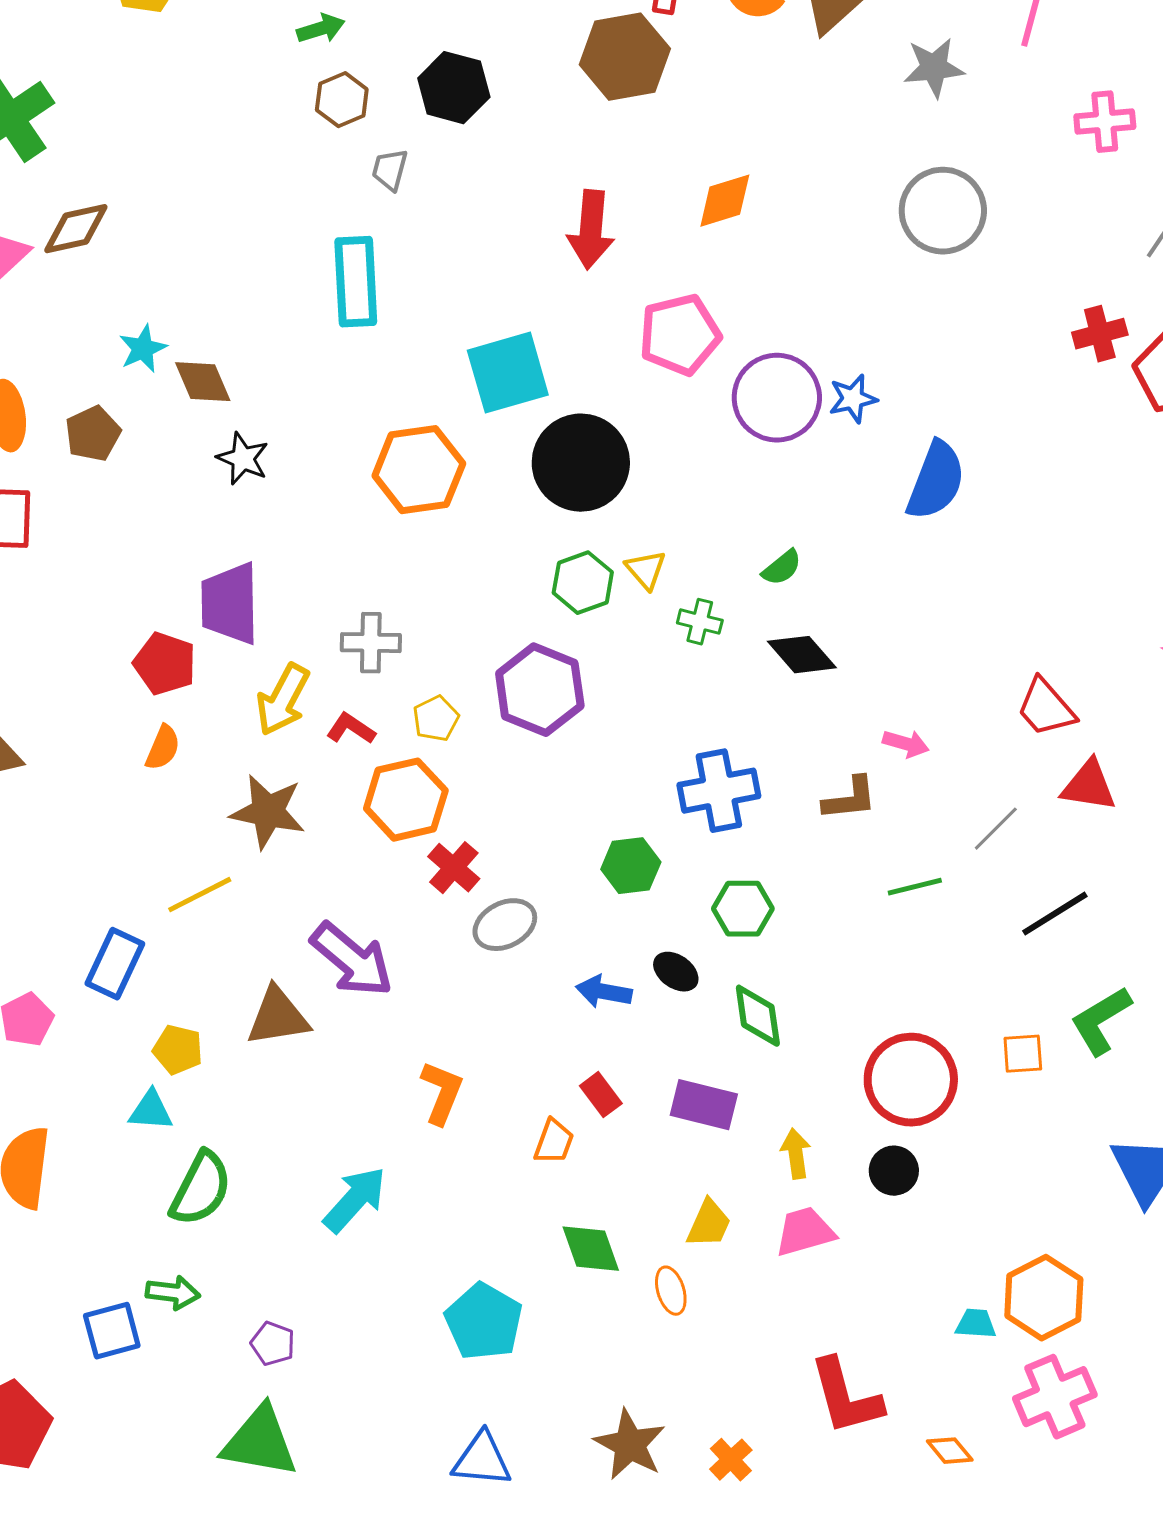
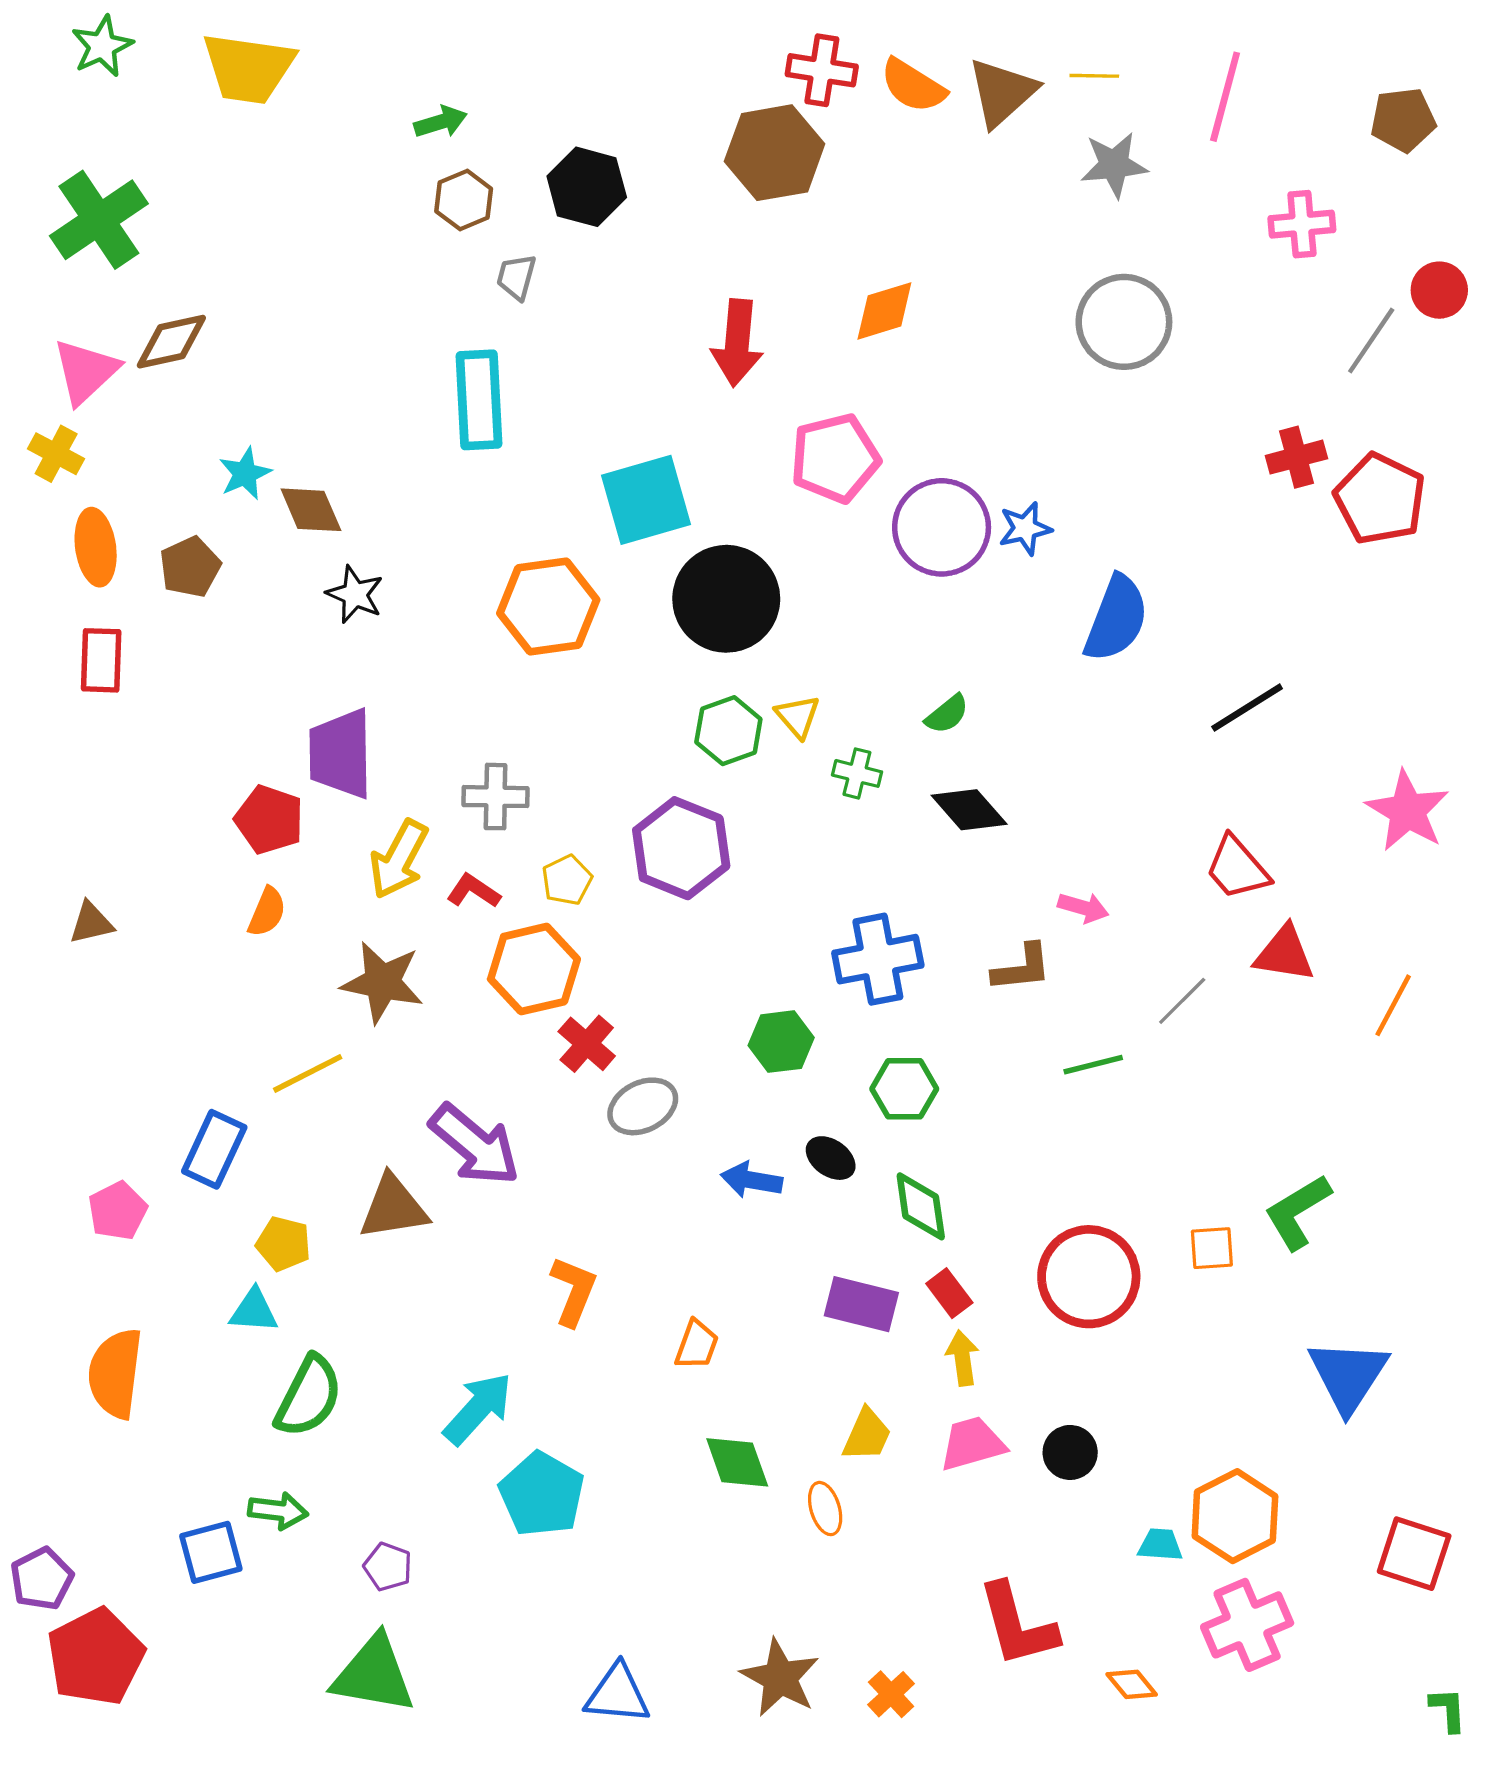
black line: (1055, 914) -> (1247, 708), moved
red rectangle: (601, 1095) -> (949, 1293), moved
black circle: (894, 1171) -> (1070, 1452), moved
cyan pentagon: (484, 1322) -> (542, 1494), moved

